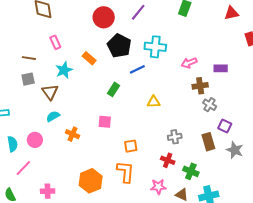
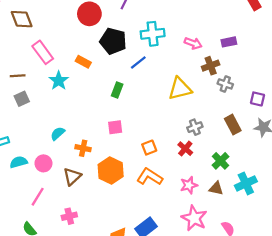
pink rectangle: (55, 42) -> (43, 52), size x1.5
pink arrow: (189, 63) -> (193, 43), turned -126
brown triangle: (50, 92) -> (72, 177), moved, turned 36
yellow triangle: (154, 102) -> (180, 89), moved, size x1.6
purple square: (225, 126) -> (257, 99), moved
cyan semicircle: (12, 144) -> (19, 162), moved, turned -84
red cross: (168, 160) -> (185, 149), moved, turned 32
green cross: (191, 171) -> (221, 161), turned 35
orange L-shape: (126, 172) -> (150, 177), turned -50
orange hexagon: (91, 181) -> (111, 171), moved

